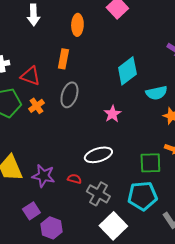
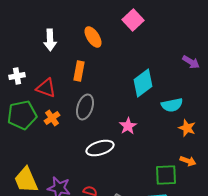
white arrow: (33, 15) -> (50, 40), moved
orange ellipse: (77, 25) -> (93, 37), turned -35
white ellipse: (98, 155) -> (100, 148), moved

